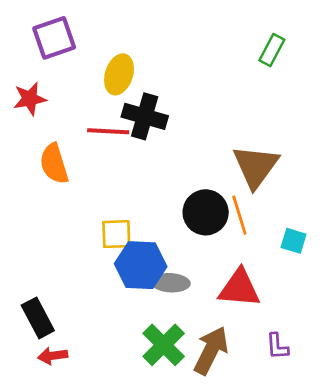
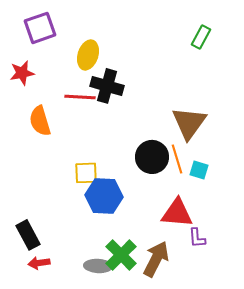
cyan square: (294, 241) -> (199, 170), moved
gray ellipse: (170, 283) -> (98, 266), moved
purple L-shape: (277, 346) -> (197, 238), moved

